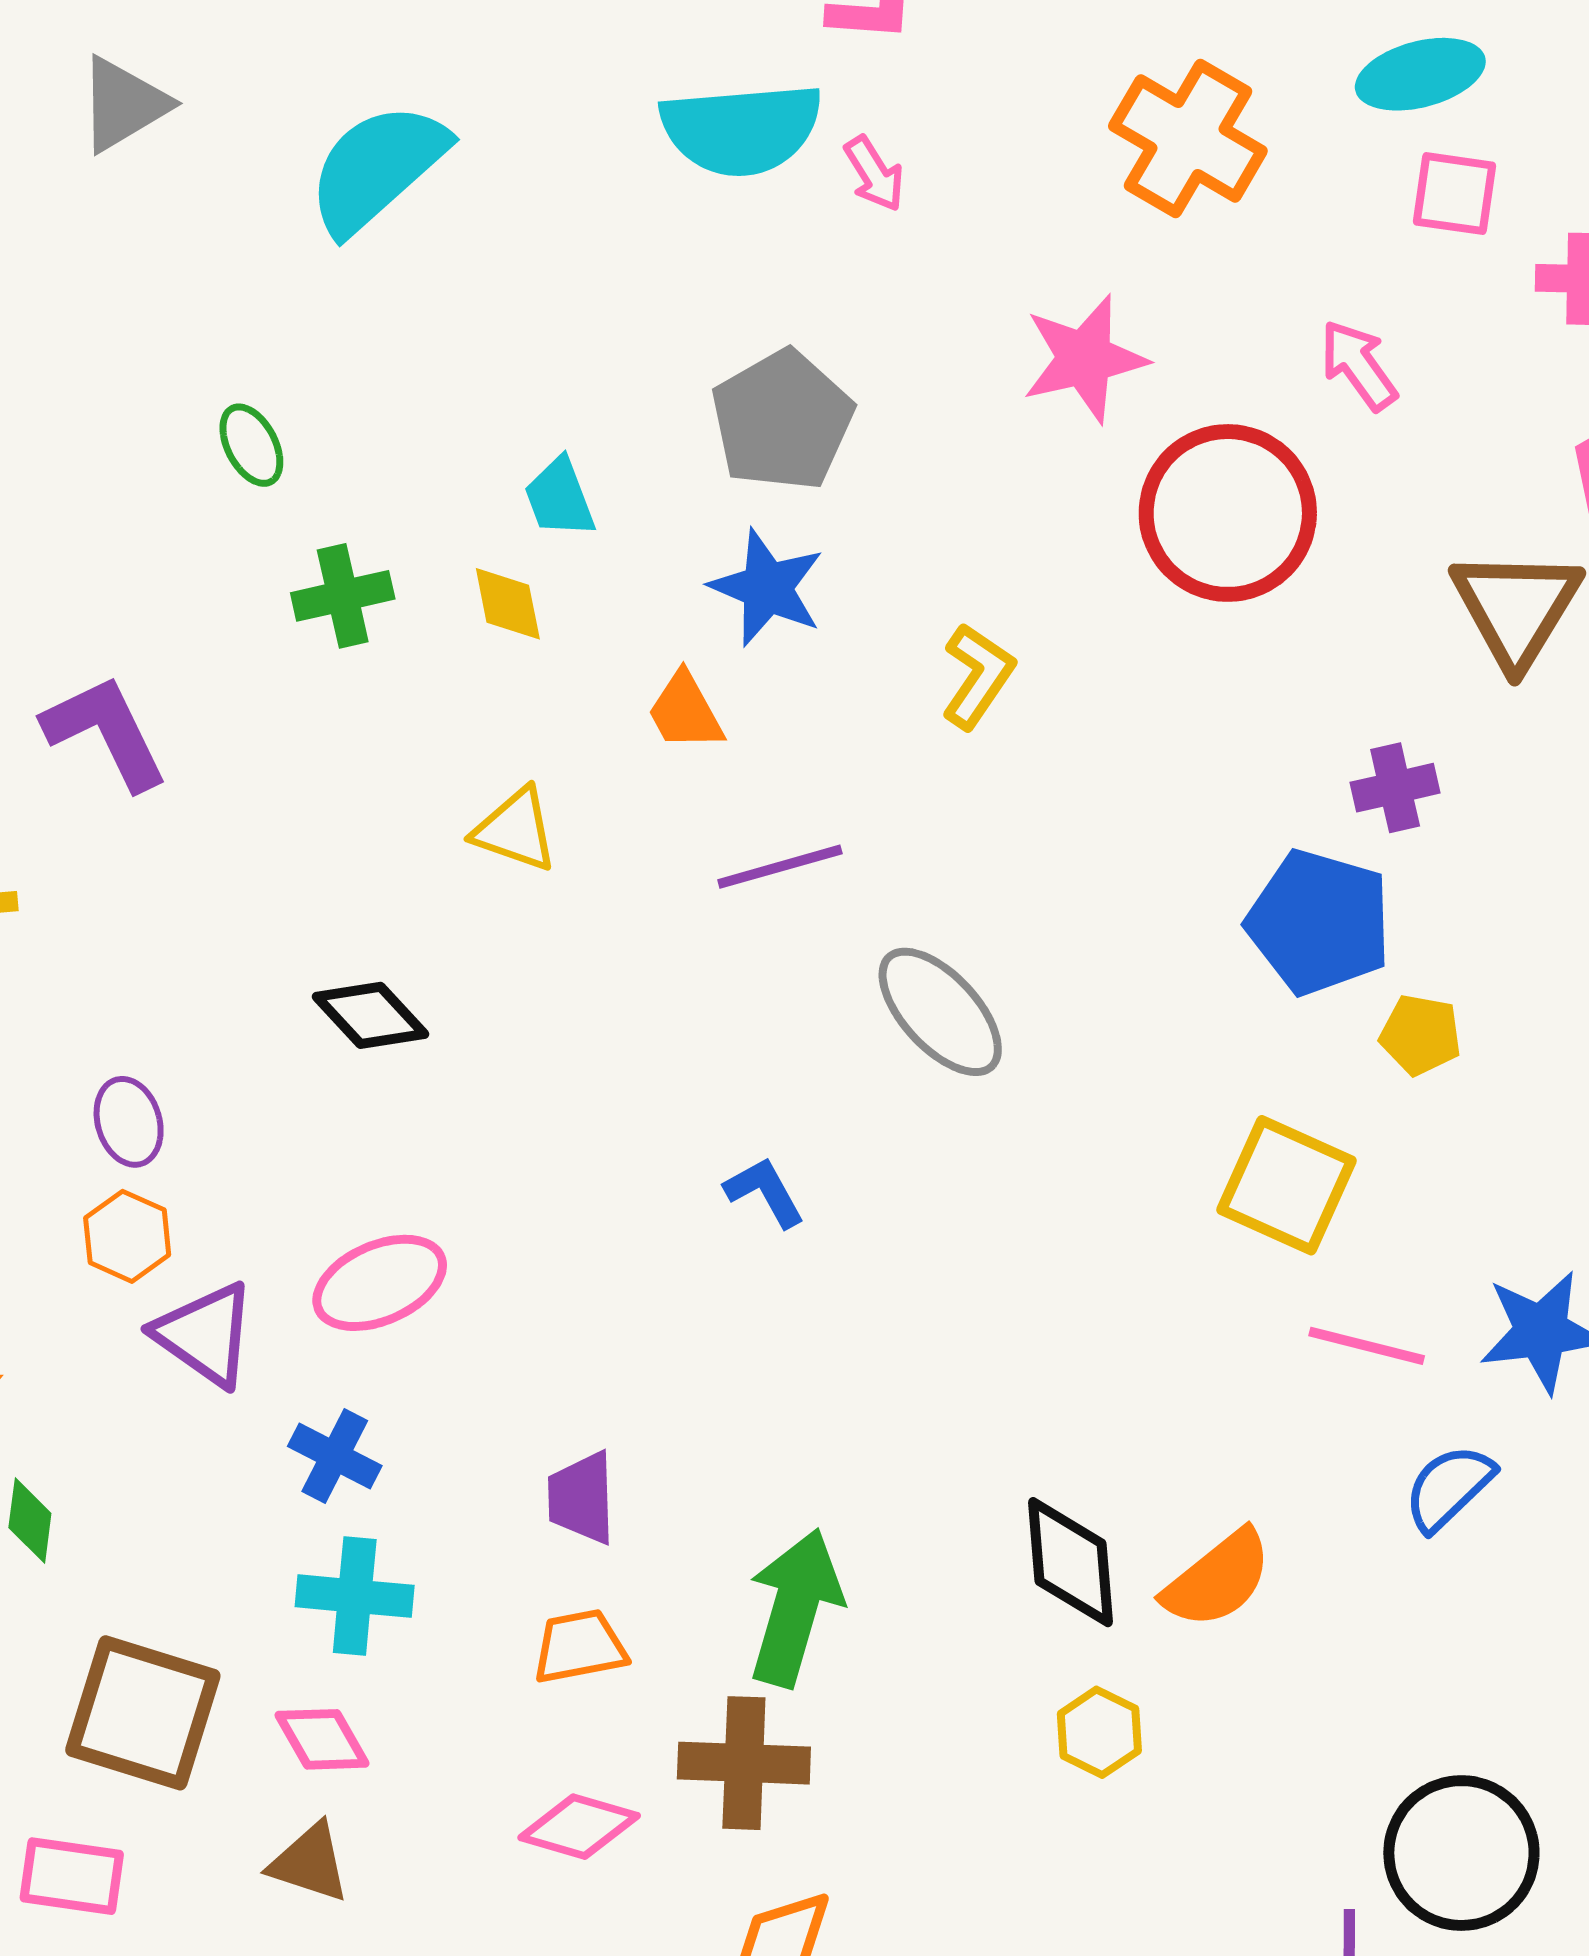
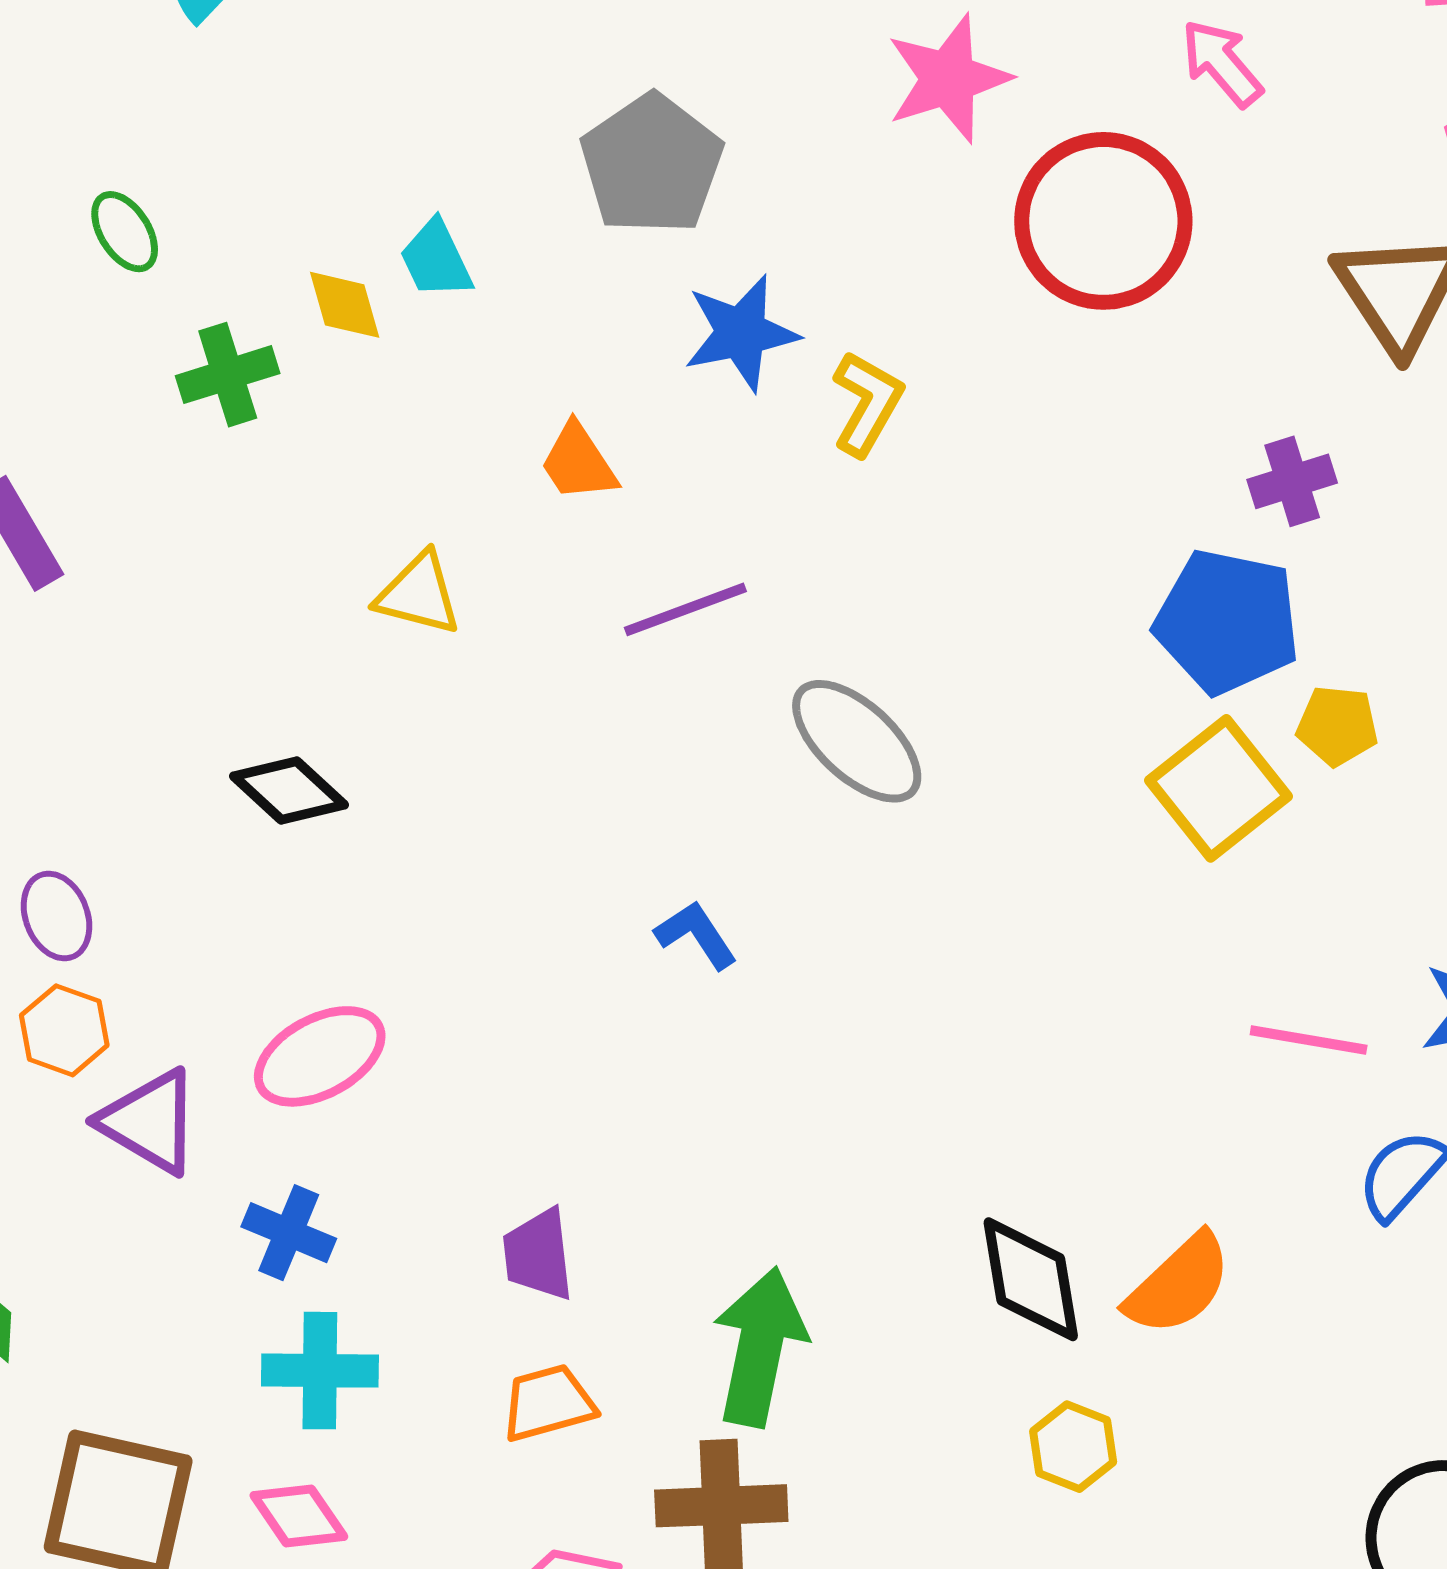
blue star: (767, 588) -> (741, 333), moved, turned -30
yellow diamond: (508, 604) -> (345, 305), moved
yellow square: (1287, 1185) -> (1219, 788), moved, turned 32

